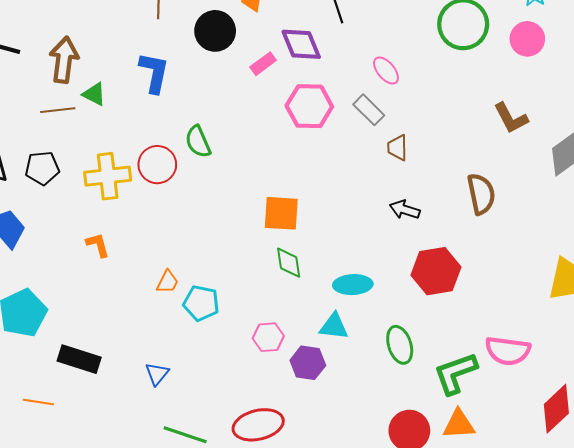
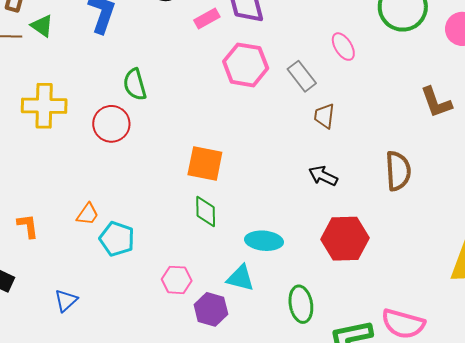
pink ellipse: (386, 71) -> (343, 47), moved
red circle: (157, 165) -> (111, 124), moved
orange L-shape: (98, 245) -> (28, 226), moved

